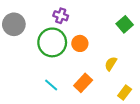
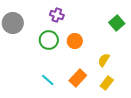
green circle: (52, 42) -> (49, 40), size x0.7
yellow rectangle: (125, 92) -> (107, 83), moved

